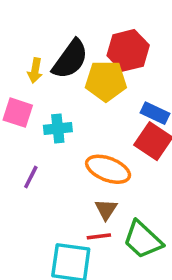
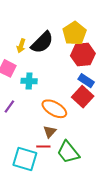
red hexagon: (128, 50) -> (83, 55), moved
yellow pentagon: (106, 81) -> (74, 33), moved, turned 30

